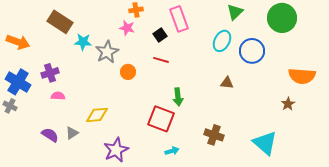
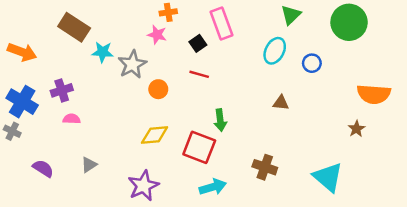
blue circle: (252, 51) -> (312, 63), size x0.6
yellow diamond: (97, 115) -> (155, 135), moved
purple semicircle: (50, 135) -> (43, 168), moved
cyan arrow: (172, 151) -> (213, 187), size x1.5

